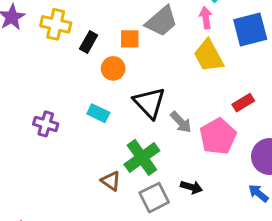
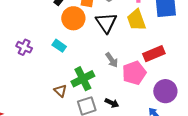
orange circle: (113, 68) -> (73, 18), size x1.5
black triangle: (149, 103) -> (106, 23), moved
red rectangle: (243, 103) -> (154, 54), size x1.5

